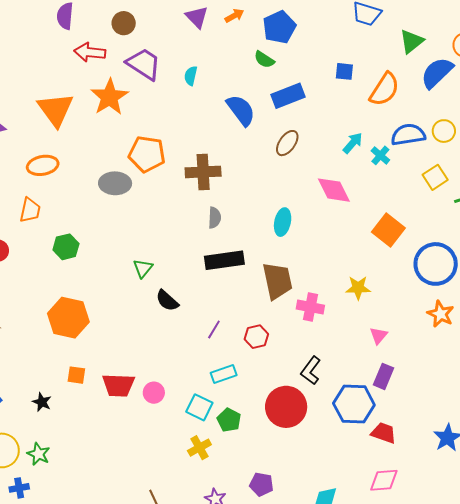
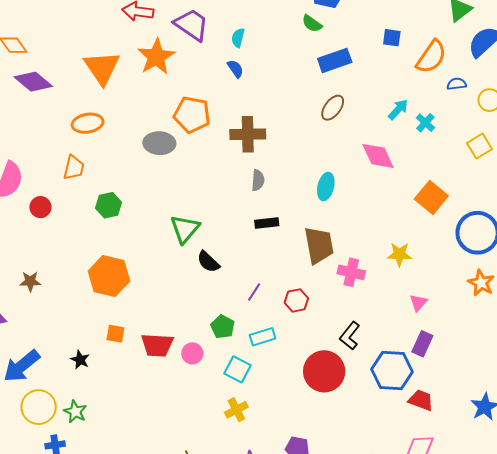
blue semicircle: (241, 110) -> (235, 69), moved, size x0.6
blue semicircle: (408, 135) -> (457, 84), moved, size x0.6
black rectangle: (224, 260) -> (267, 223), size x0.6
green triangle: (143, 268) -> (185, 229), size x1.5
green pentagon: (229, 420) -> (223, 327), moved

